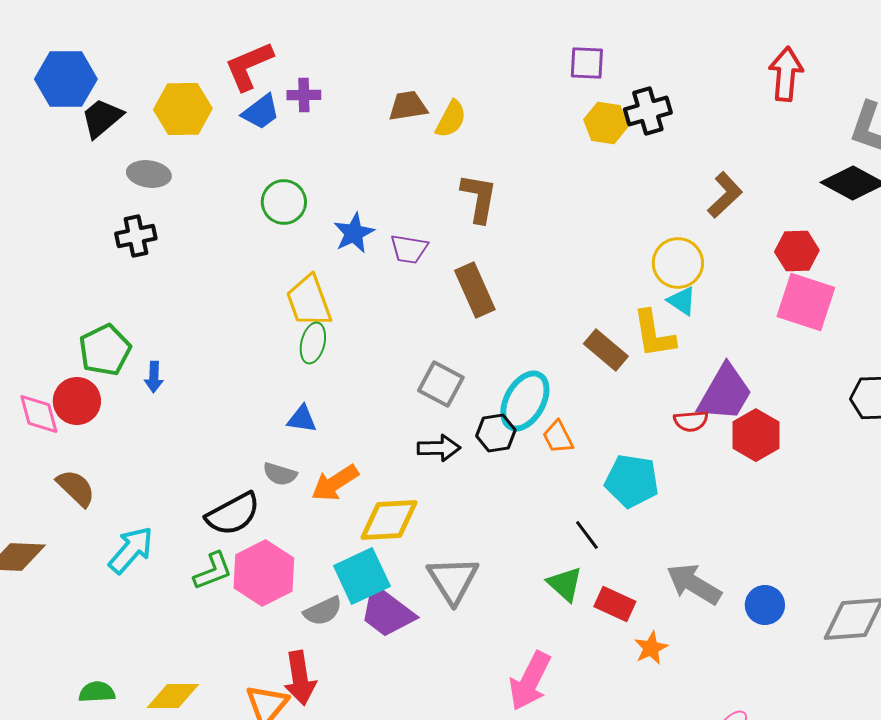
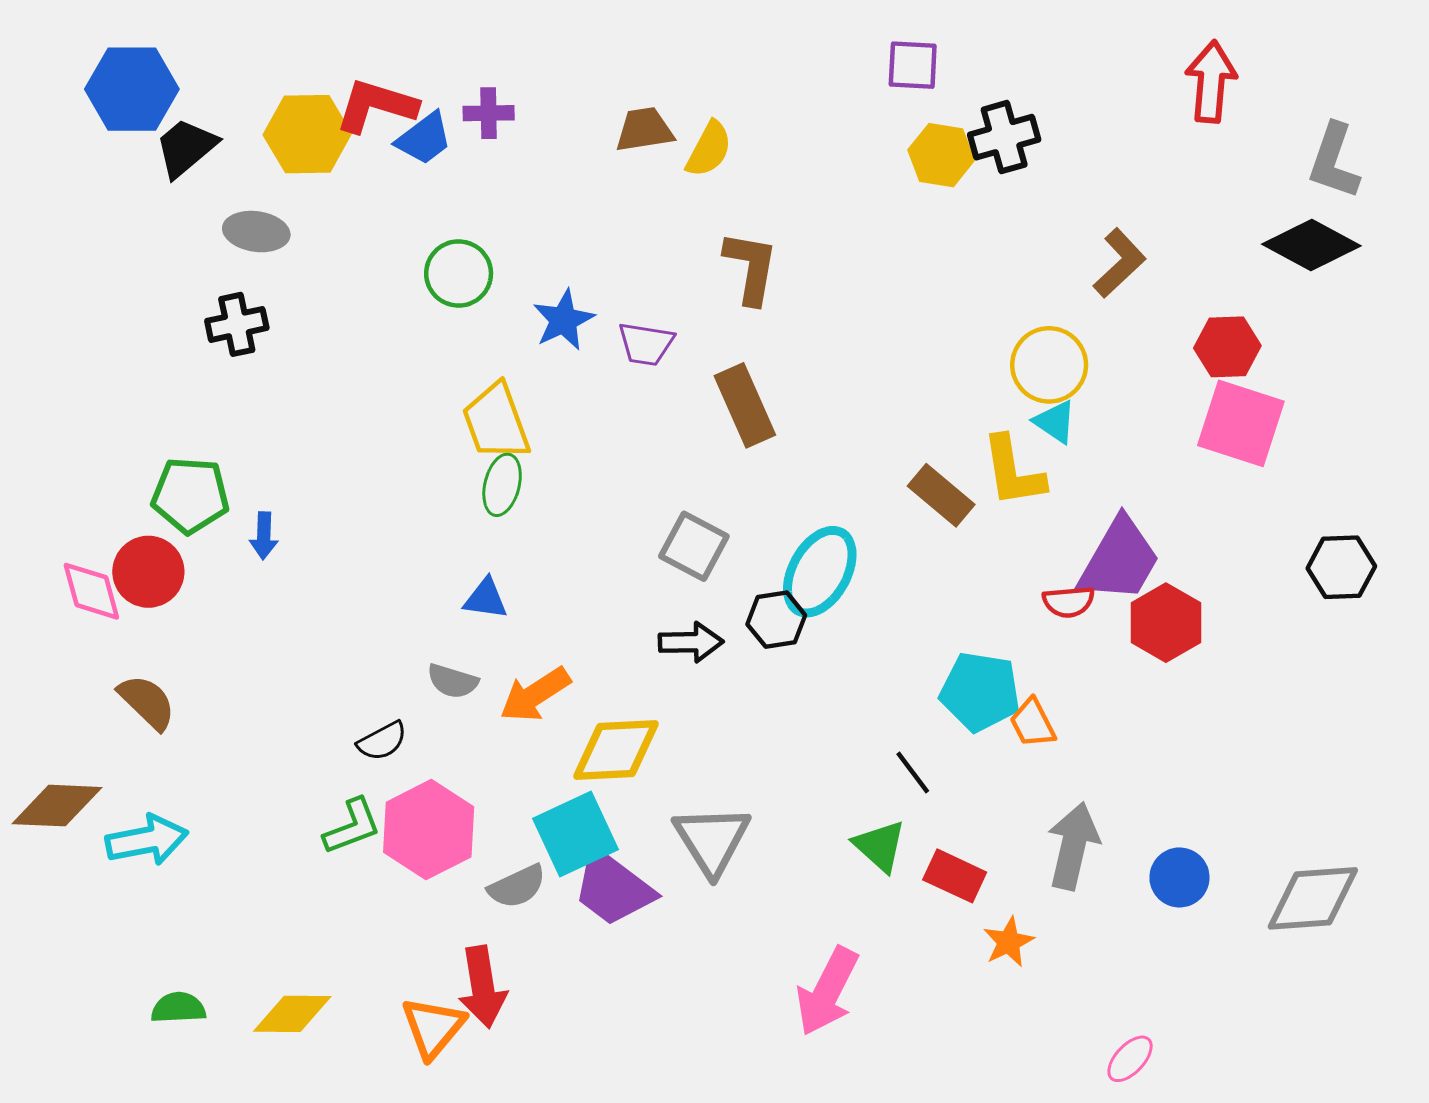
red L-shape: (249, 66) -> (376, 106), moved, turned 40
green pentagon: (105, 350) -> (190, 495), turned 30
orange trapezoid: (558, 437) -> (1033, 723), moved
black semicircle: (233, 514) -> (382, 741), size x0.6
cyan arrow: (131, 550) -> (147, 840), moved, turned 38
gray arrow: (694, 584) -> (1073, 846), turned 72

